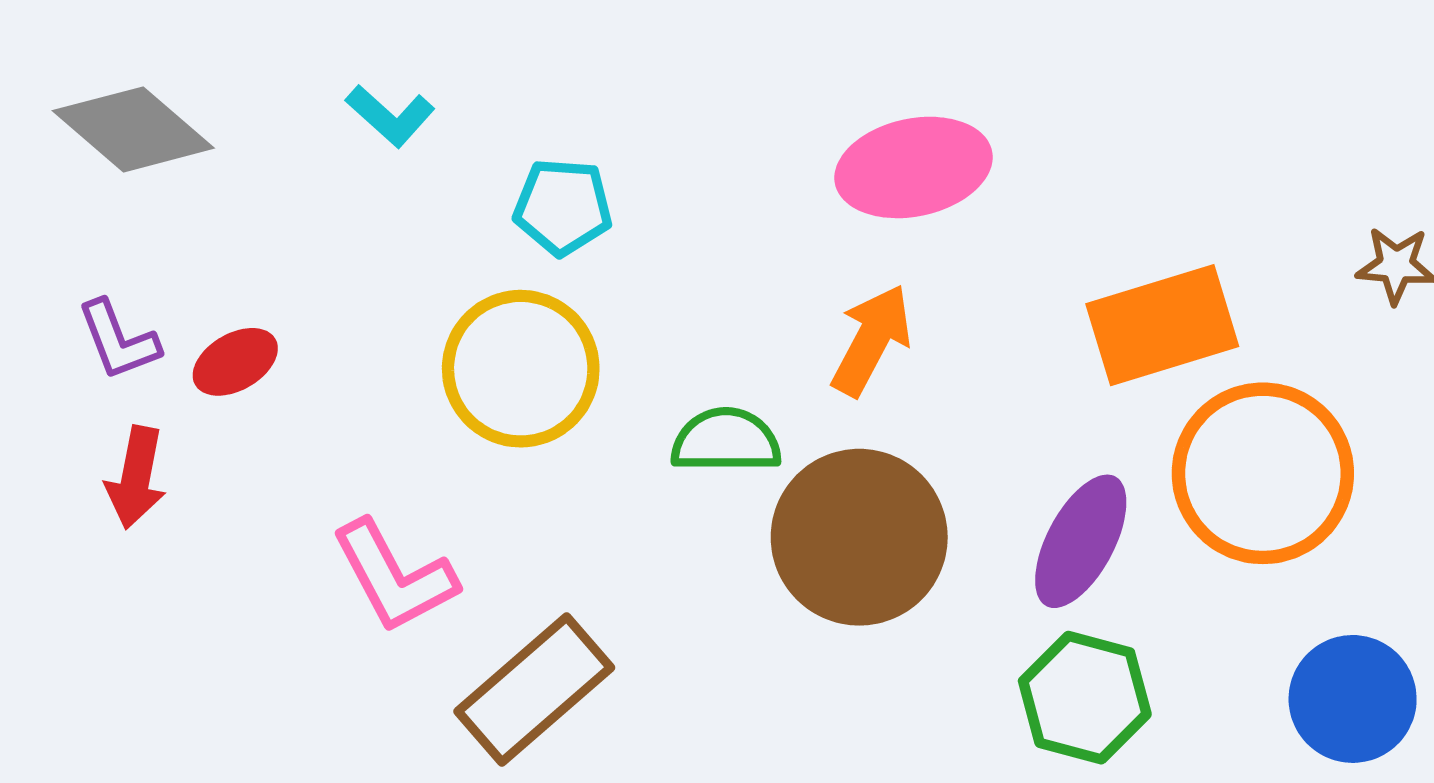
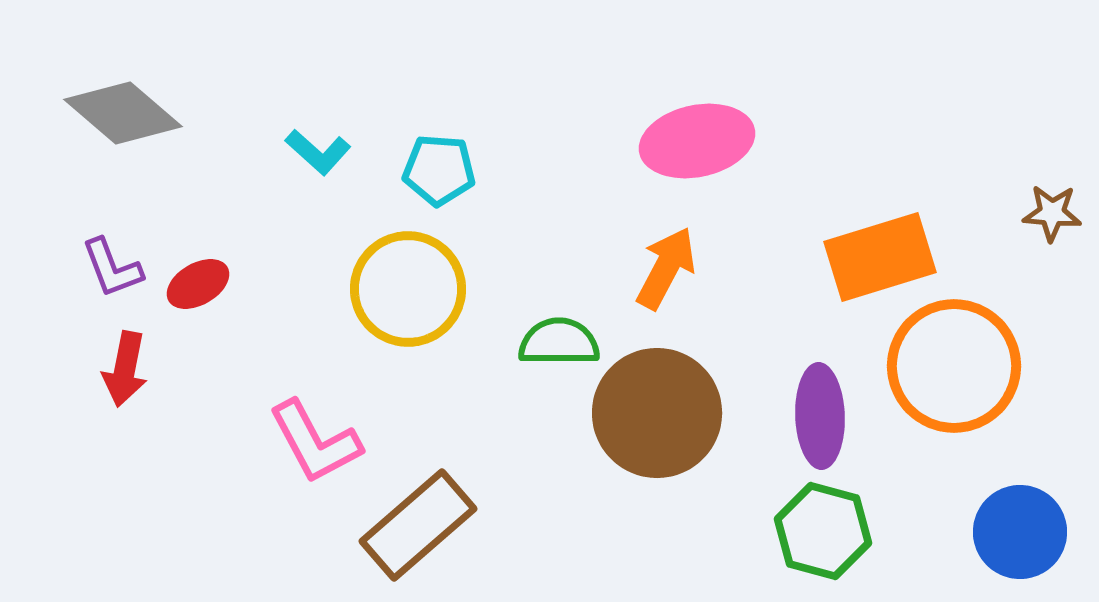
cyan L-shape: (390, 116) -> (318, 152), moved
purple ellipse: (1081, 541) -> (820, 416), turned -30

